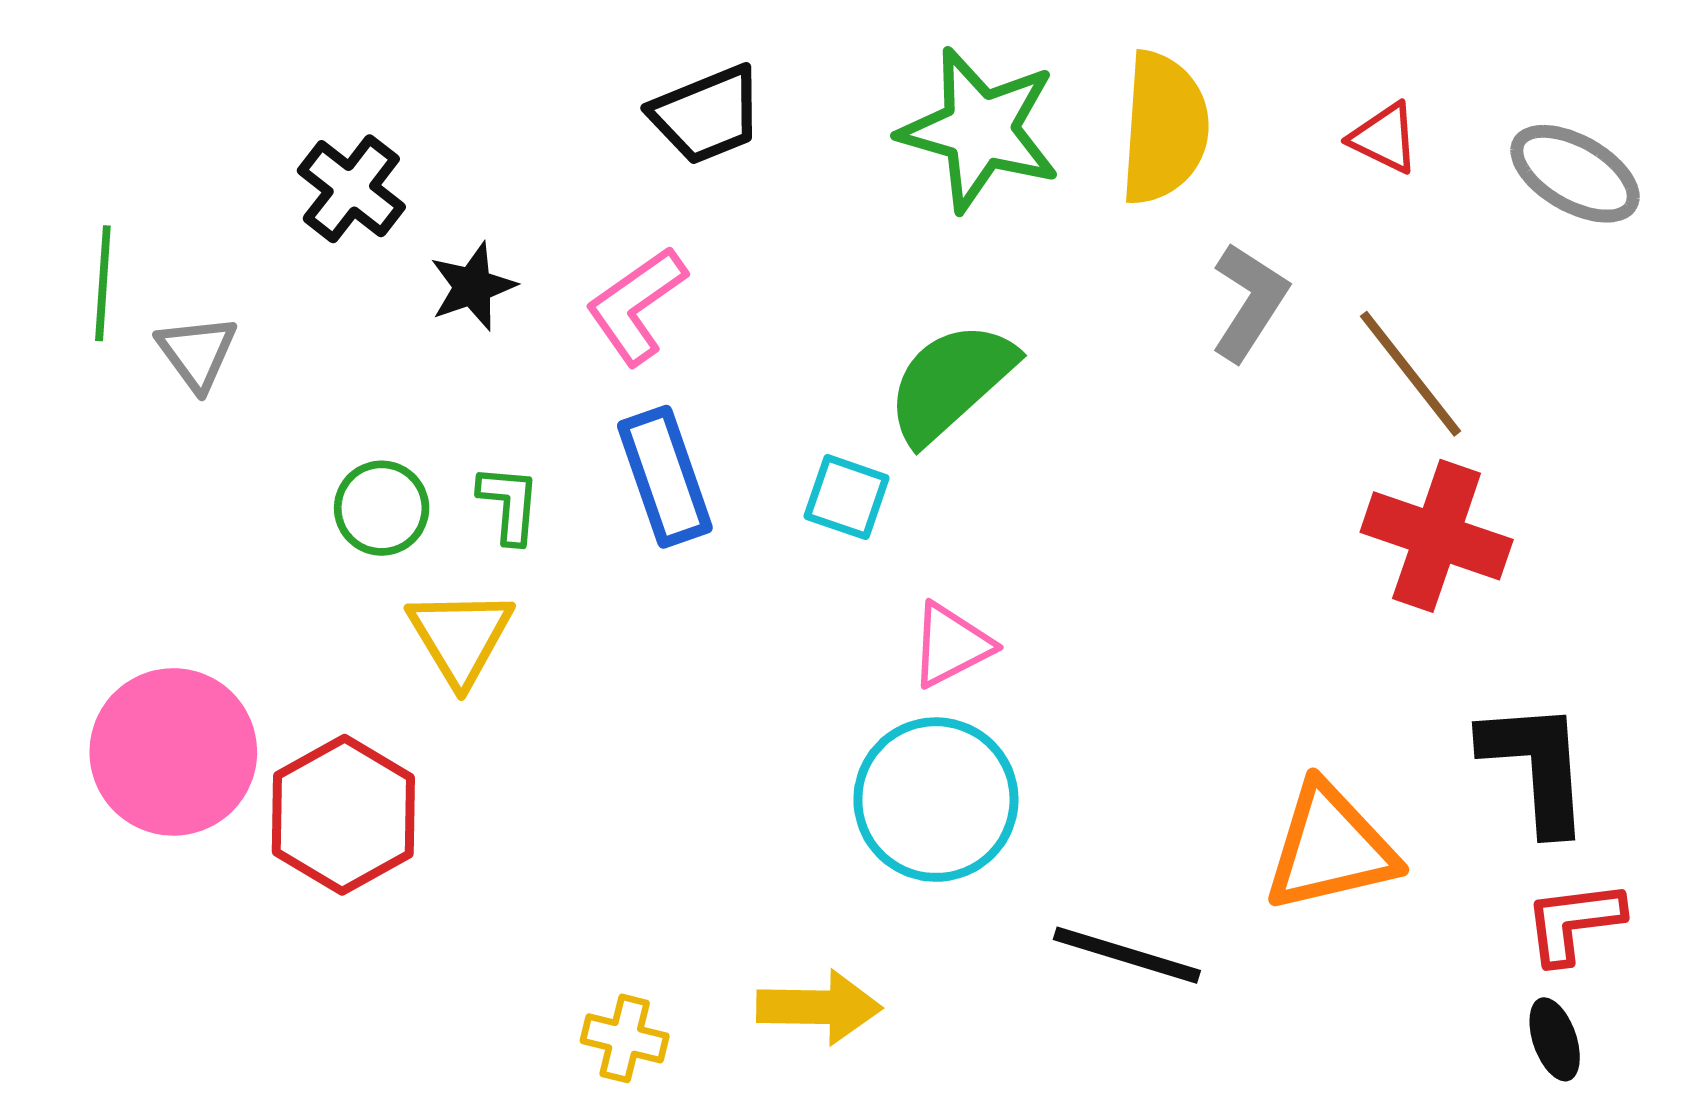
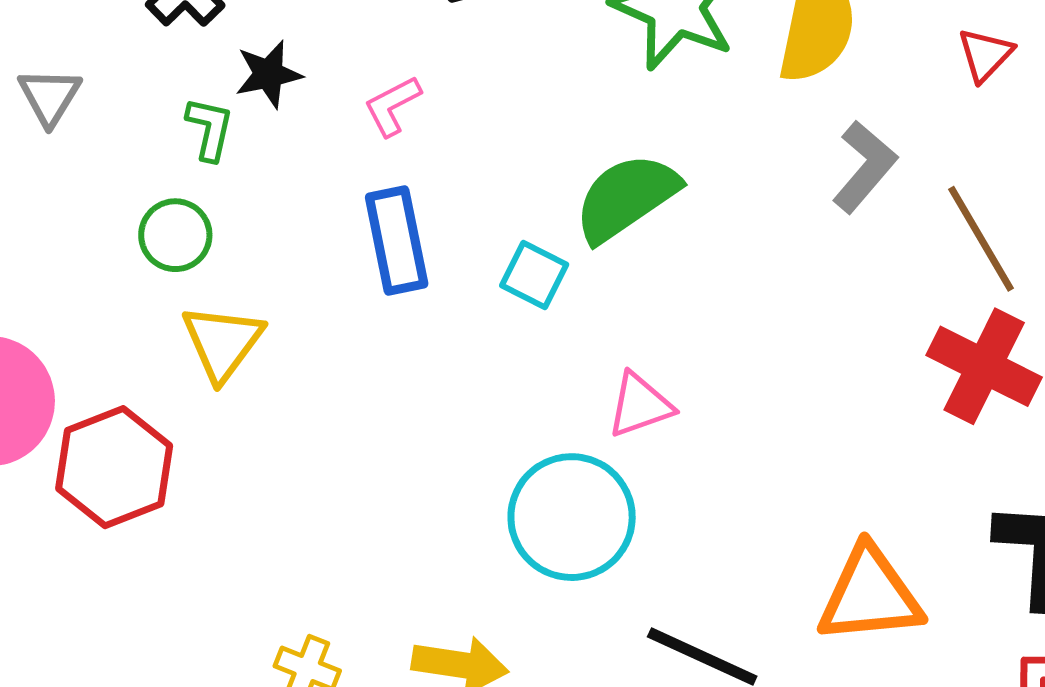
red triangle: (1384, 138) -> (985, 55), turned 40
pink L-shape: (636, 305) -> (392, 106), size x0.7
green L-shape: (509, 504) -> (210, 129), moved
pink triangle: (951, 645) -> (640, 405), moved

